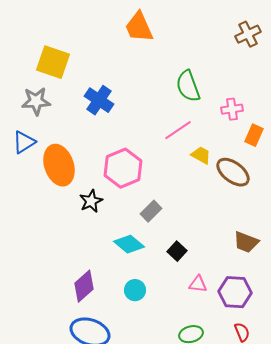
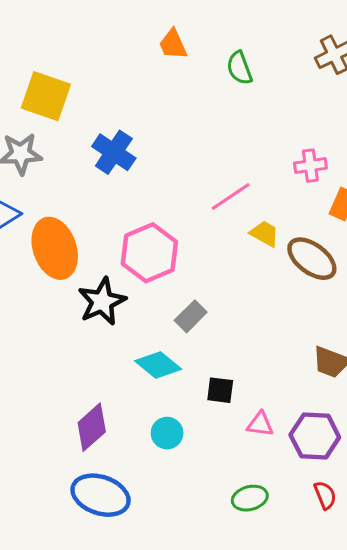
orange trapezoid: (139, 27) -> (173, 44), size x0.7
green semicircle: (188, 86) -> (239, 68), moved, size x0.7
black star: (91, 201) -> (102, 302), size x1.4
black square: (177, 251) -> (220, 390), moved, turned -36

